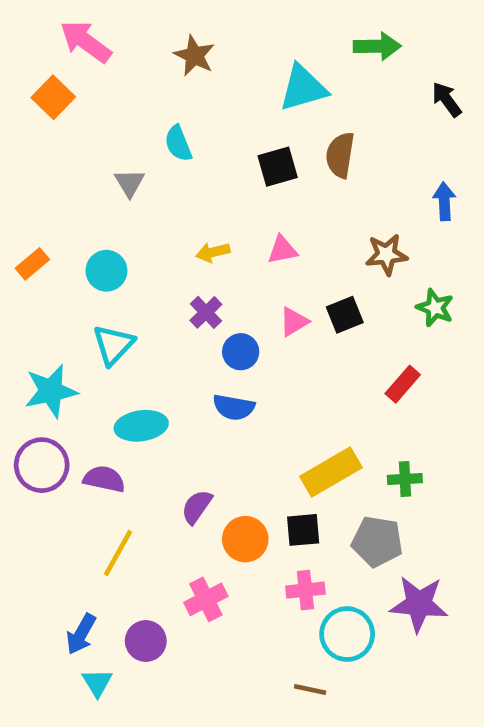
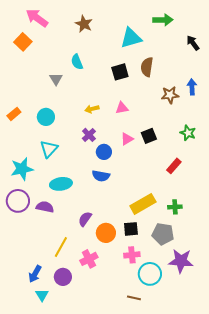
brown star: (386, 255) -> (170, 95), moved
yellow line: (118, 553) -> (61, 247), moved

